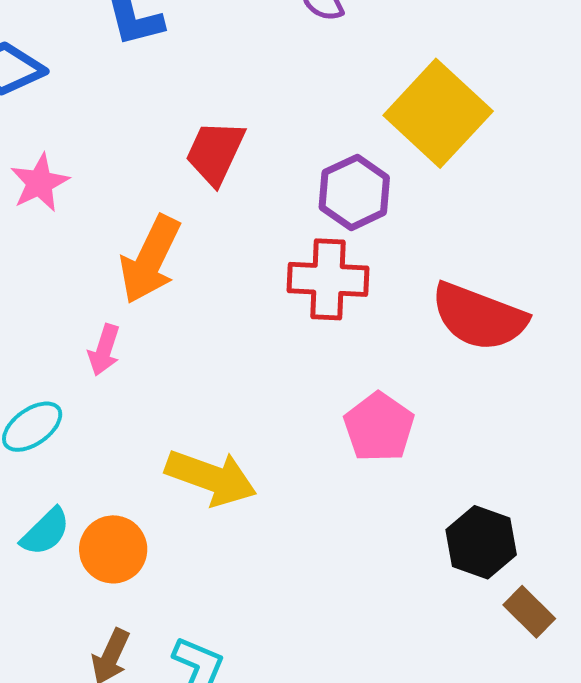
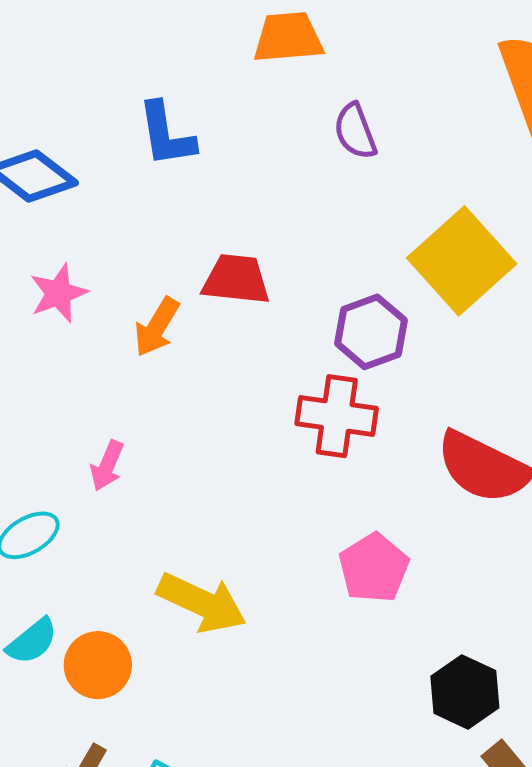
red trapezoid: (215, 153) -> (236, 279), turned 66
orange arrow: (150, 260) -> (157, 327), moved, size x0.7

